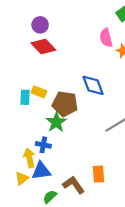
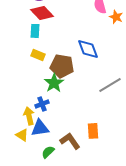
cyan rectangle: (25, 97) -> (35, 31), moved
blue cross: (43, 145) -> (42, 104), turned -32
yellow triangle: (22, 178) -> (22, 135), turned -48

